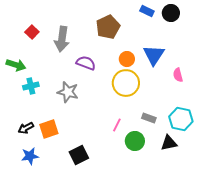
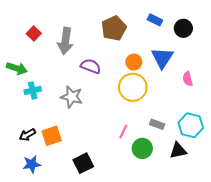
blue rectangle: (147, 11) -> (155, 20), moved
black circle: (171, 13) -> (183, 28), moved

